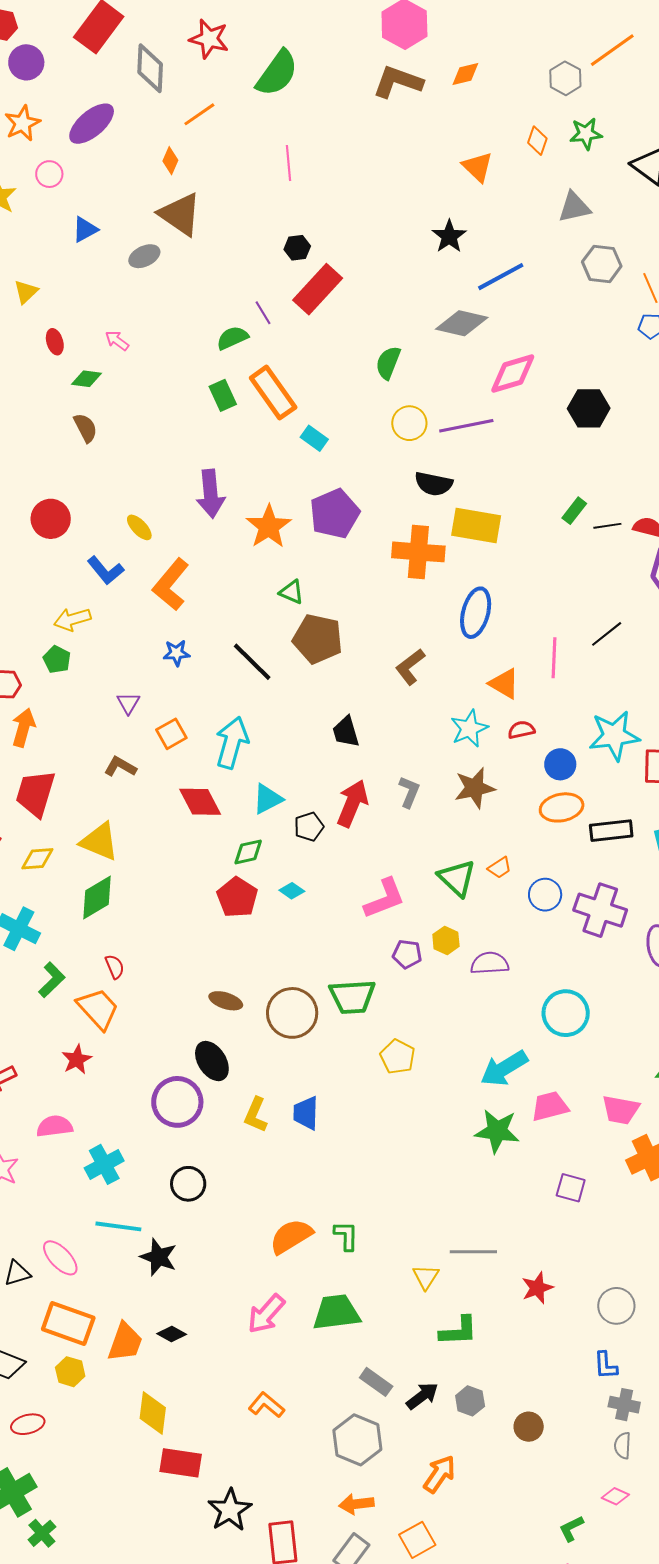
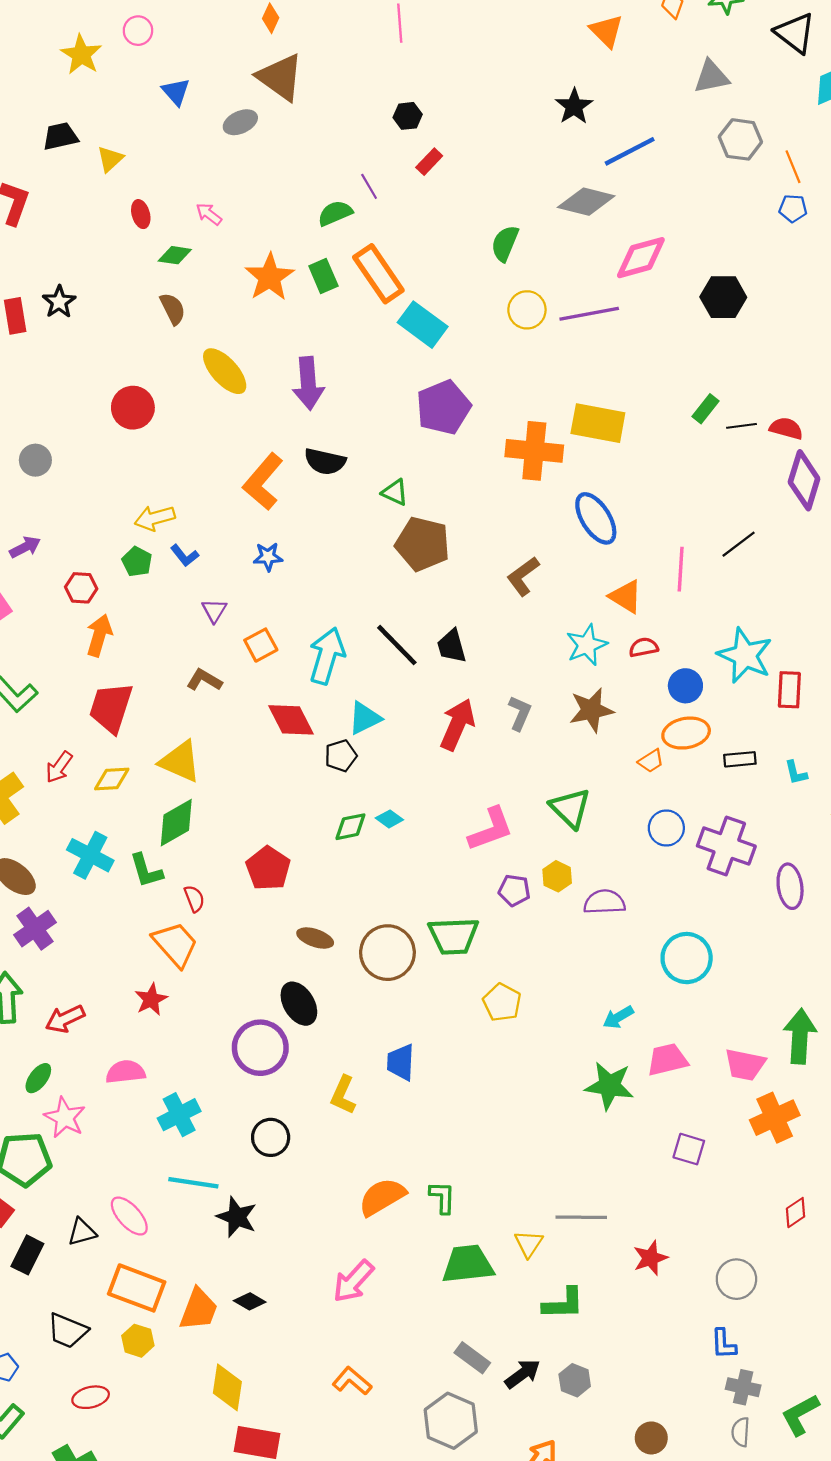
blue triangle: (85, 229) -> (176, 92), turned -44
red rectangle: (318, 289) -> (429, 162), size x0.5
cyan rectangle: (314, 438) -> (423, 325), size x1.6
black semicircle: (434, 484) -> (325, 461), moved
yellow ellipse: (139, 527) -> (225, 371), moved, size x1.6
orange star: (269, 527) -> (270, 277), moved
blue L-shape: (106, 570) -> (185, 556), moved, size x0.7
blue ellipse: (476, 613) -> (596, 518), turned -48
black line: (252, 662) -> (397, 645), moved
cyan star: (614, 736) -> (745, 655), turned 30
black pentagon: (309, 827) -> (341, 756), moved
black rectangle: (611, 831) -> (740, 759), size x0.7
green diamond: (248, 852) -> (350, 827), moved
orange trapezoid: (500, 868) -> (651, 761), moved
red pentagon: (237, 897) -> (268, 868), moved
green L-shape: (52, 980) -> (146, 871), moved, turned 117
cyan arrow: (504, 1068) -> (618, 1017), size x0.6
yellow L-shape: (256, 1115) -> (343, 1095), moved
green trapezoid: (336, 1312) -> (468, 1264), moved
brown circle: (529, 1427) -> (651, 1438), moved

